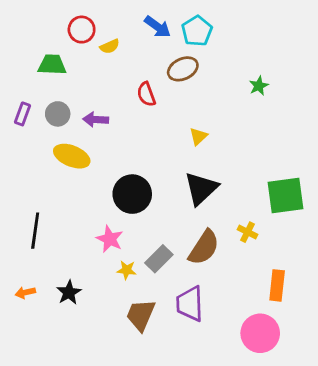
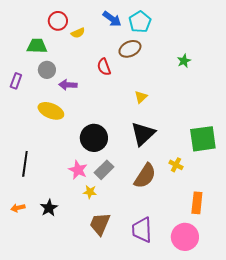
gray circle: (58, 114) -> (47, 70), moved
gray rectangle: (159, 259) -> (104, 170), moved
purple trapezoid: (190, 304) -> (142, 230), moved

